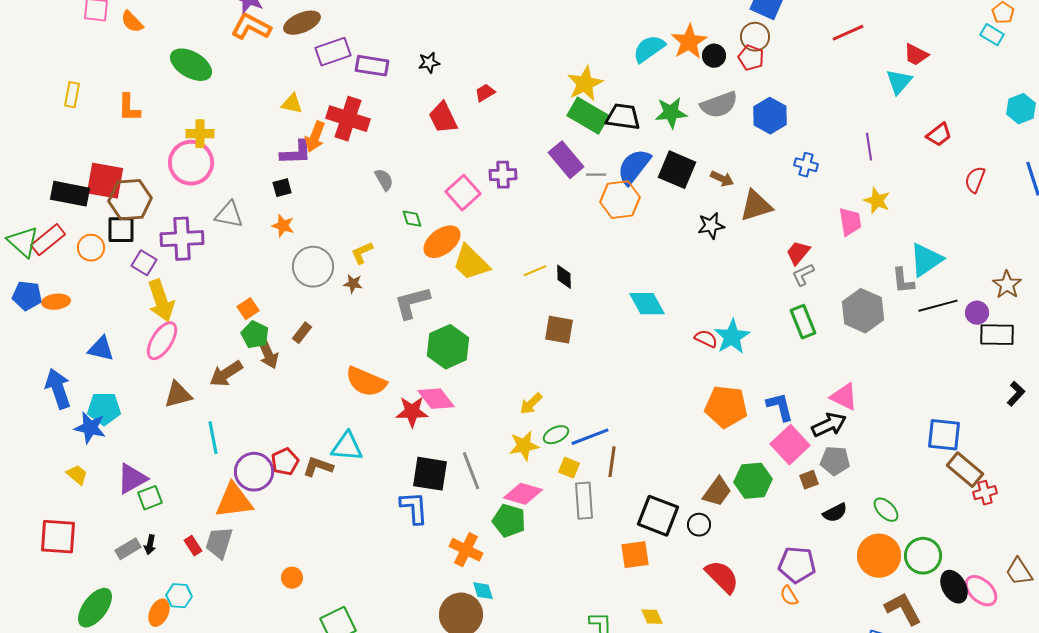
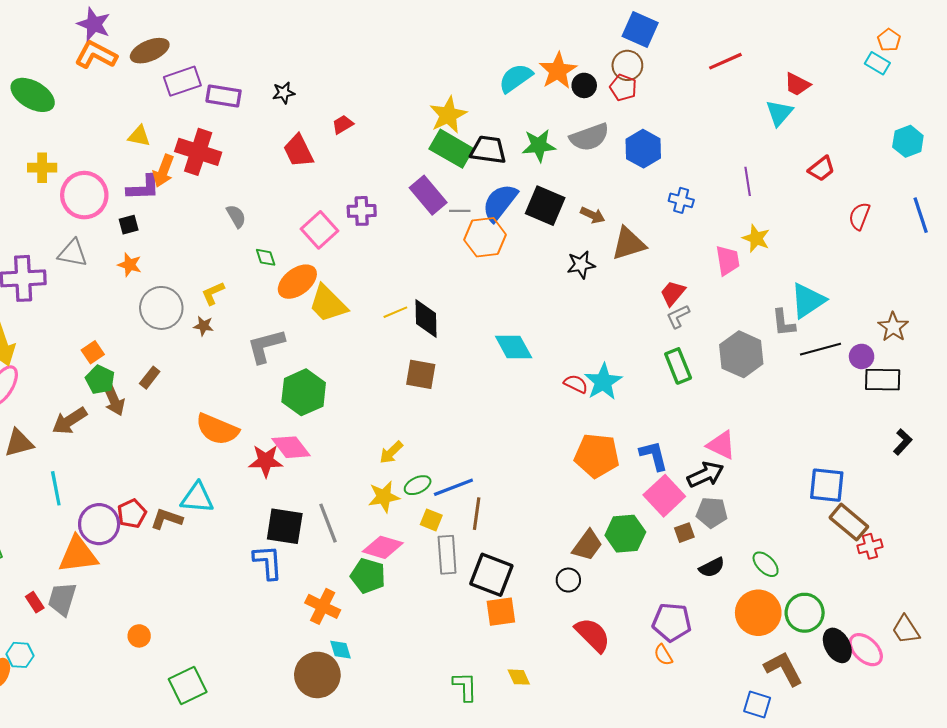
pink circle: (191, 163) -> (84, 195), moved
black diamond: (564, 277) -> (426, 318), size x1.5
black square: (658, 516) -> (491, 575), moved

